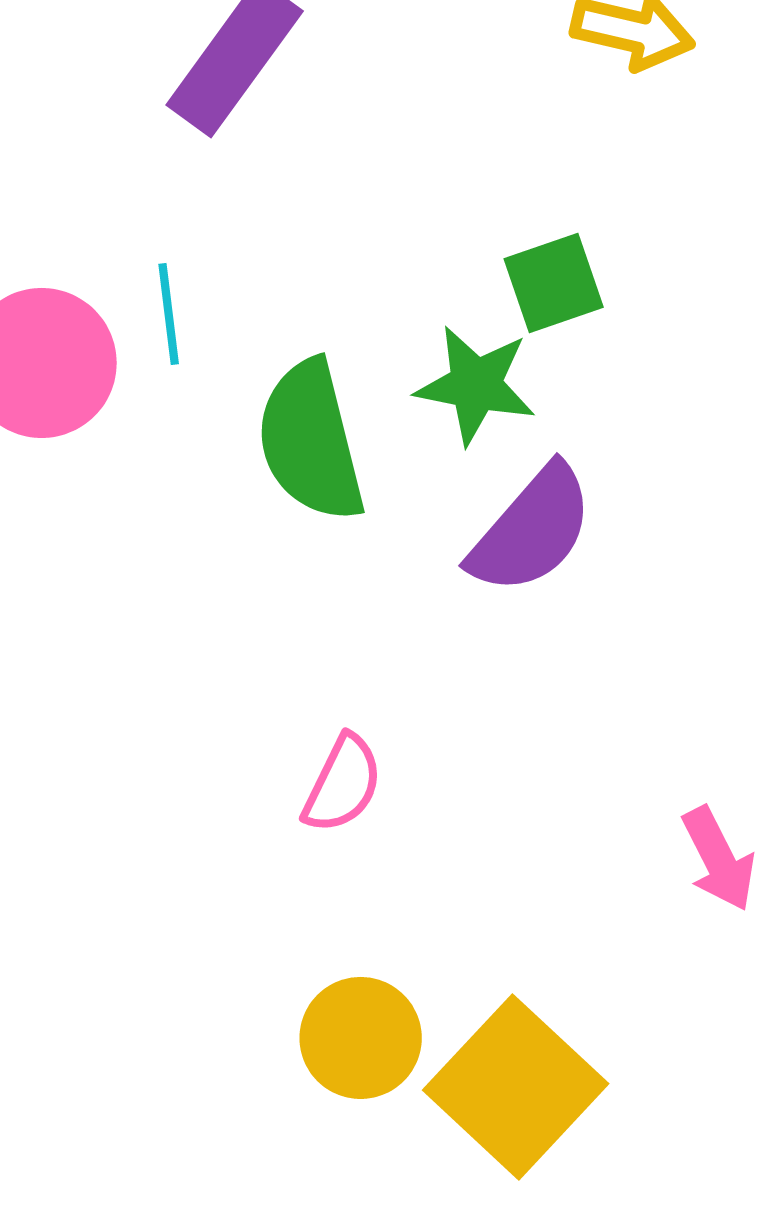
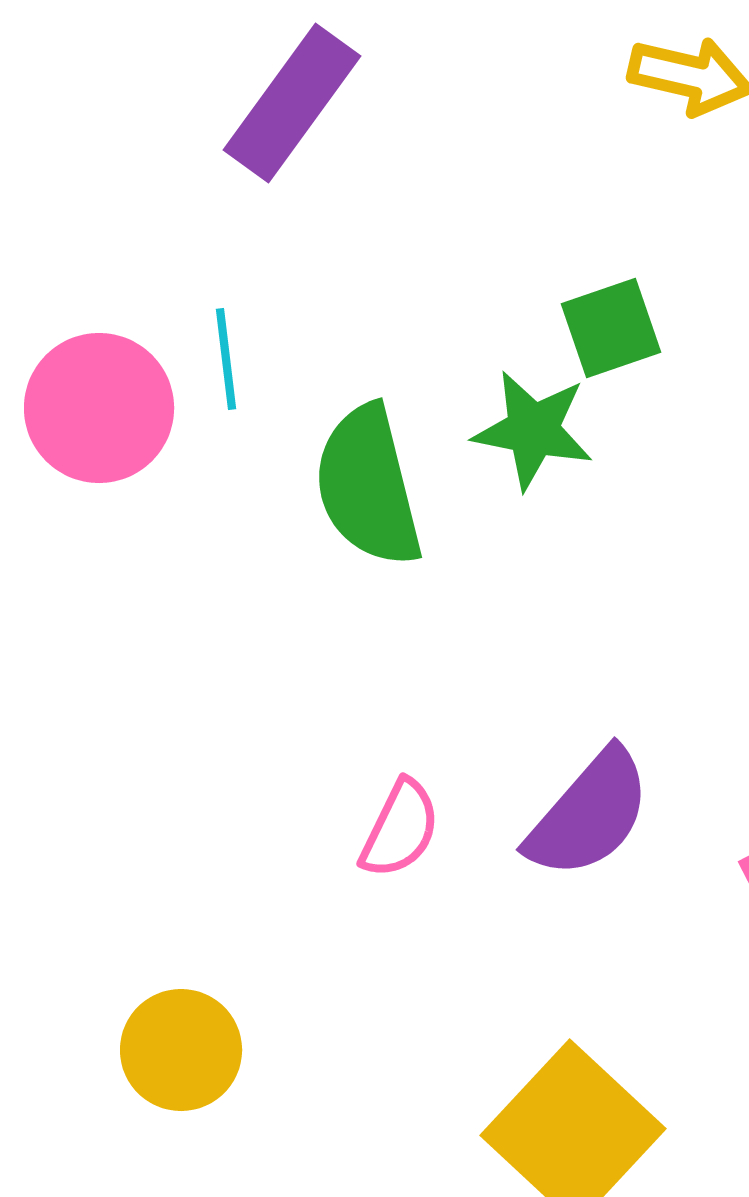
purple semicircle: (532, 530) -> (589, 814), moved
yellow circle: (361, 1038) -> (181, 1050), moved

